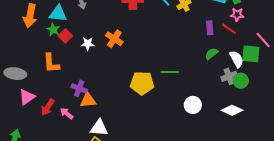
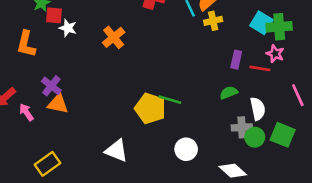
red line: (229, 29) -> (260, 68), turned -42
red square: (65, 36) -> (54, 15), turned 32
white star: (88, 44) -> (68, 28), moved
green square: (251, 54) -> (283, 135), moved
yellow pentagon: (142, 83) -> (150, 108), moved
white triangle: (99, 128) -> (116, 151), moved

